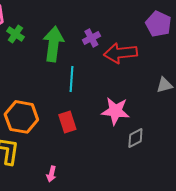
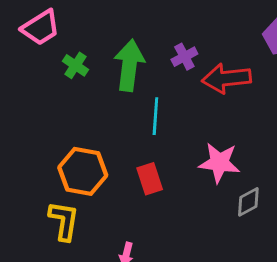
green cross: (15, 34) -> (76, 65), moved

